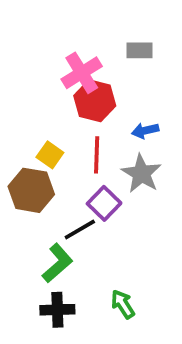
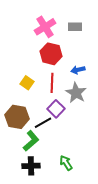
pink cross: (82, 73) -> (45, 27), moved
brown hexagon: (31, 190) -> (17, 117), moved

